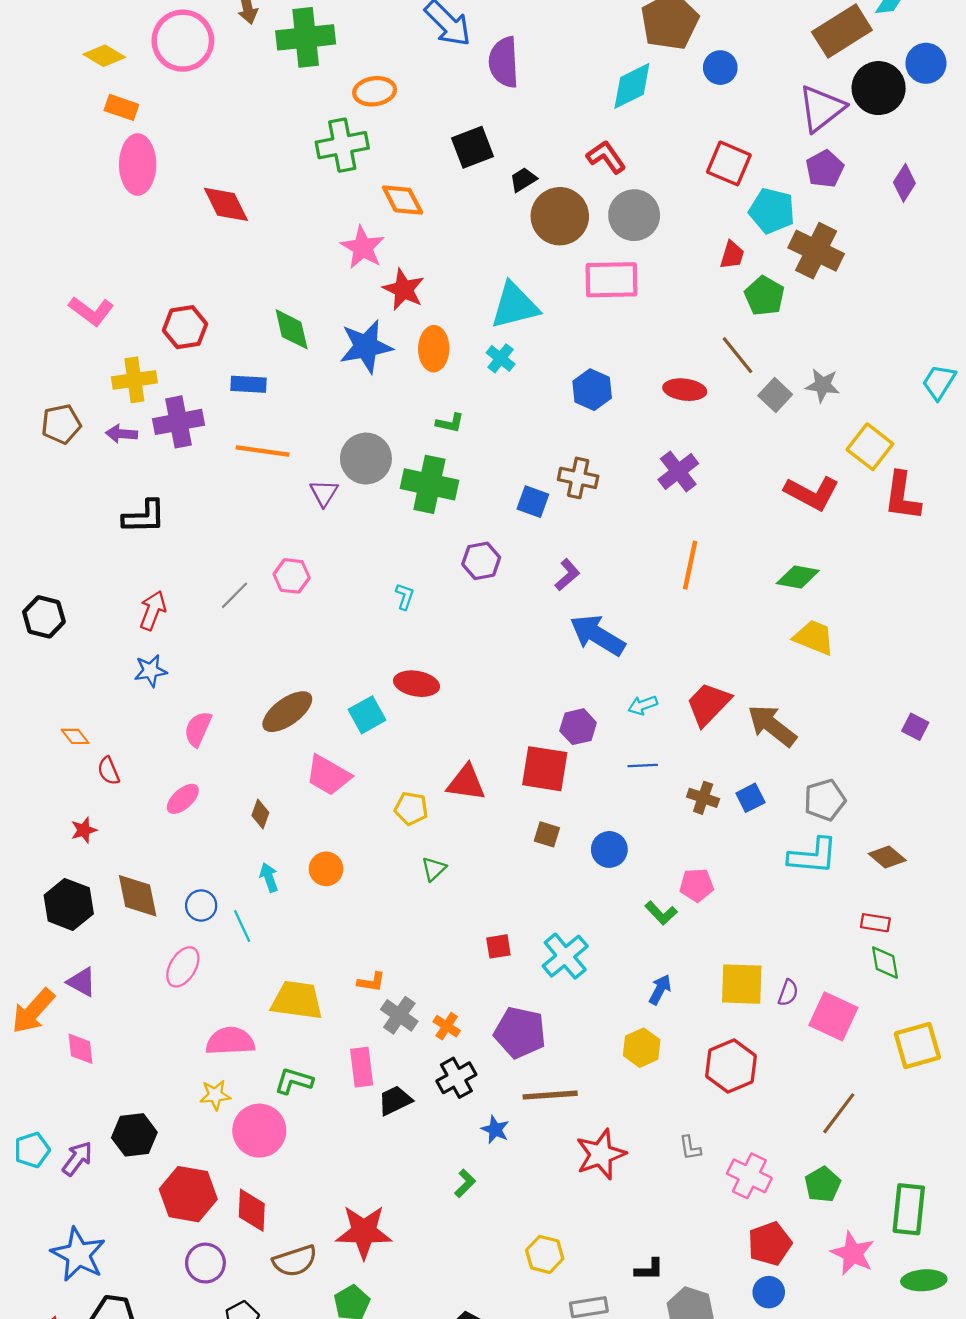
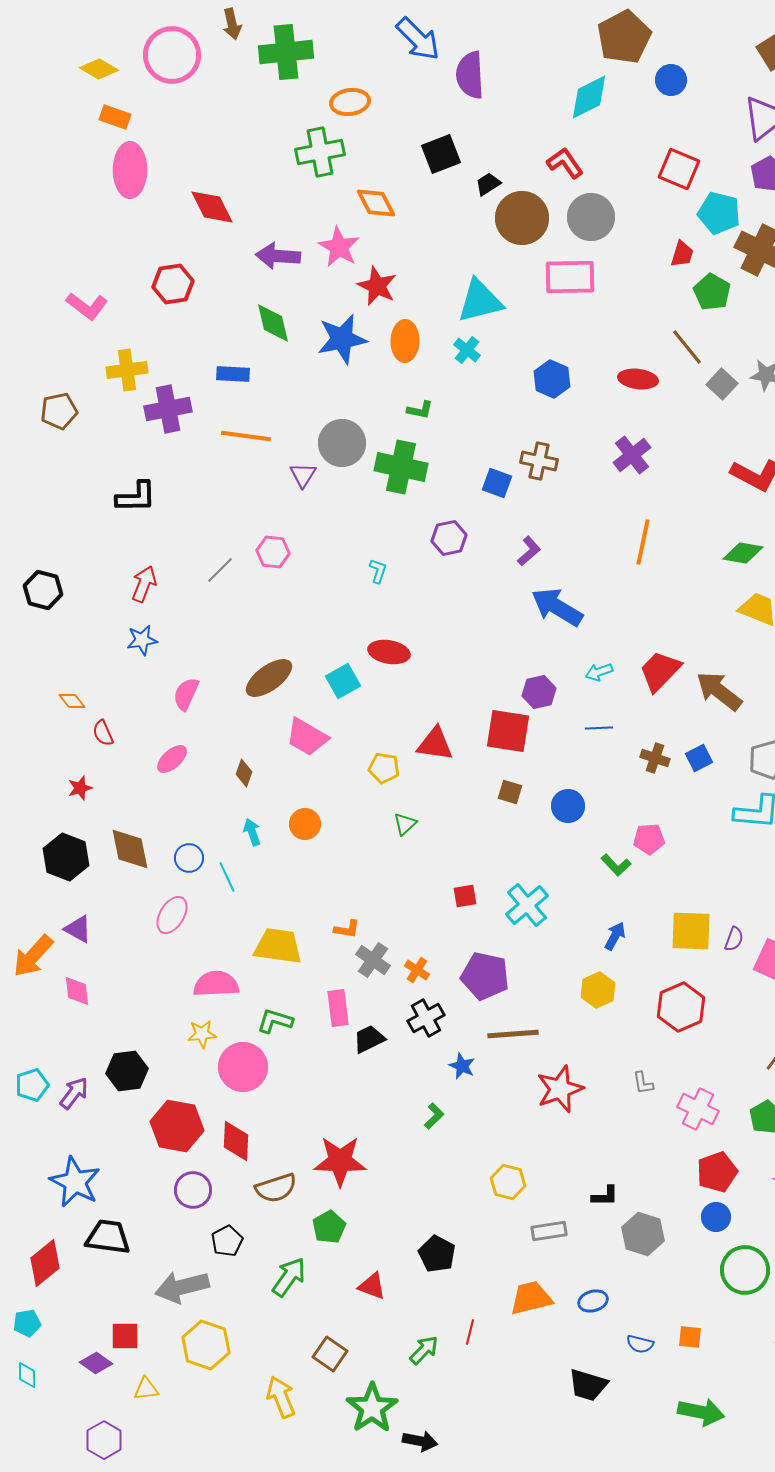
red hexagon: (185, 327) -> (173, 284), moved
purple arrow: (121, 434) -> (278, 256), moved, size x1.5

